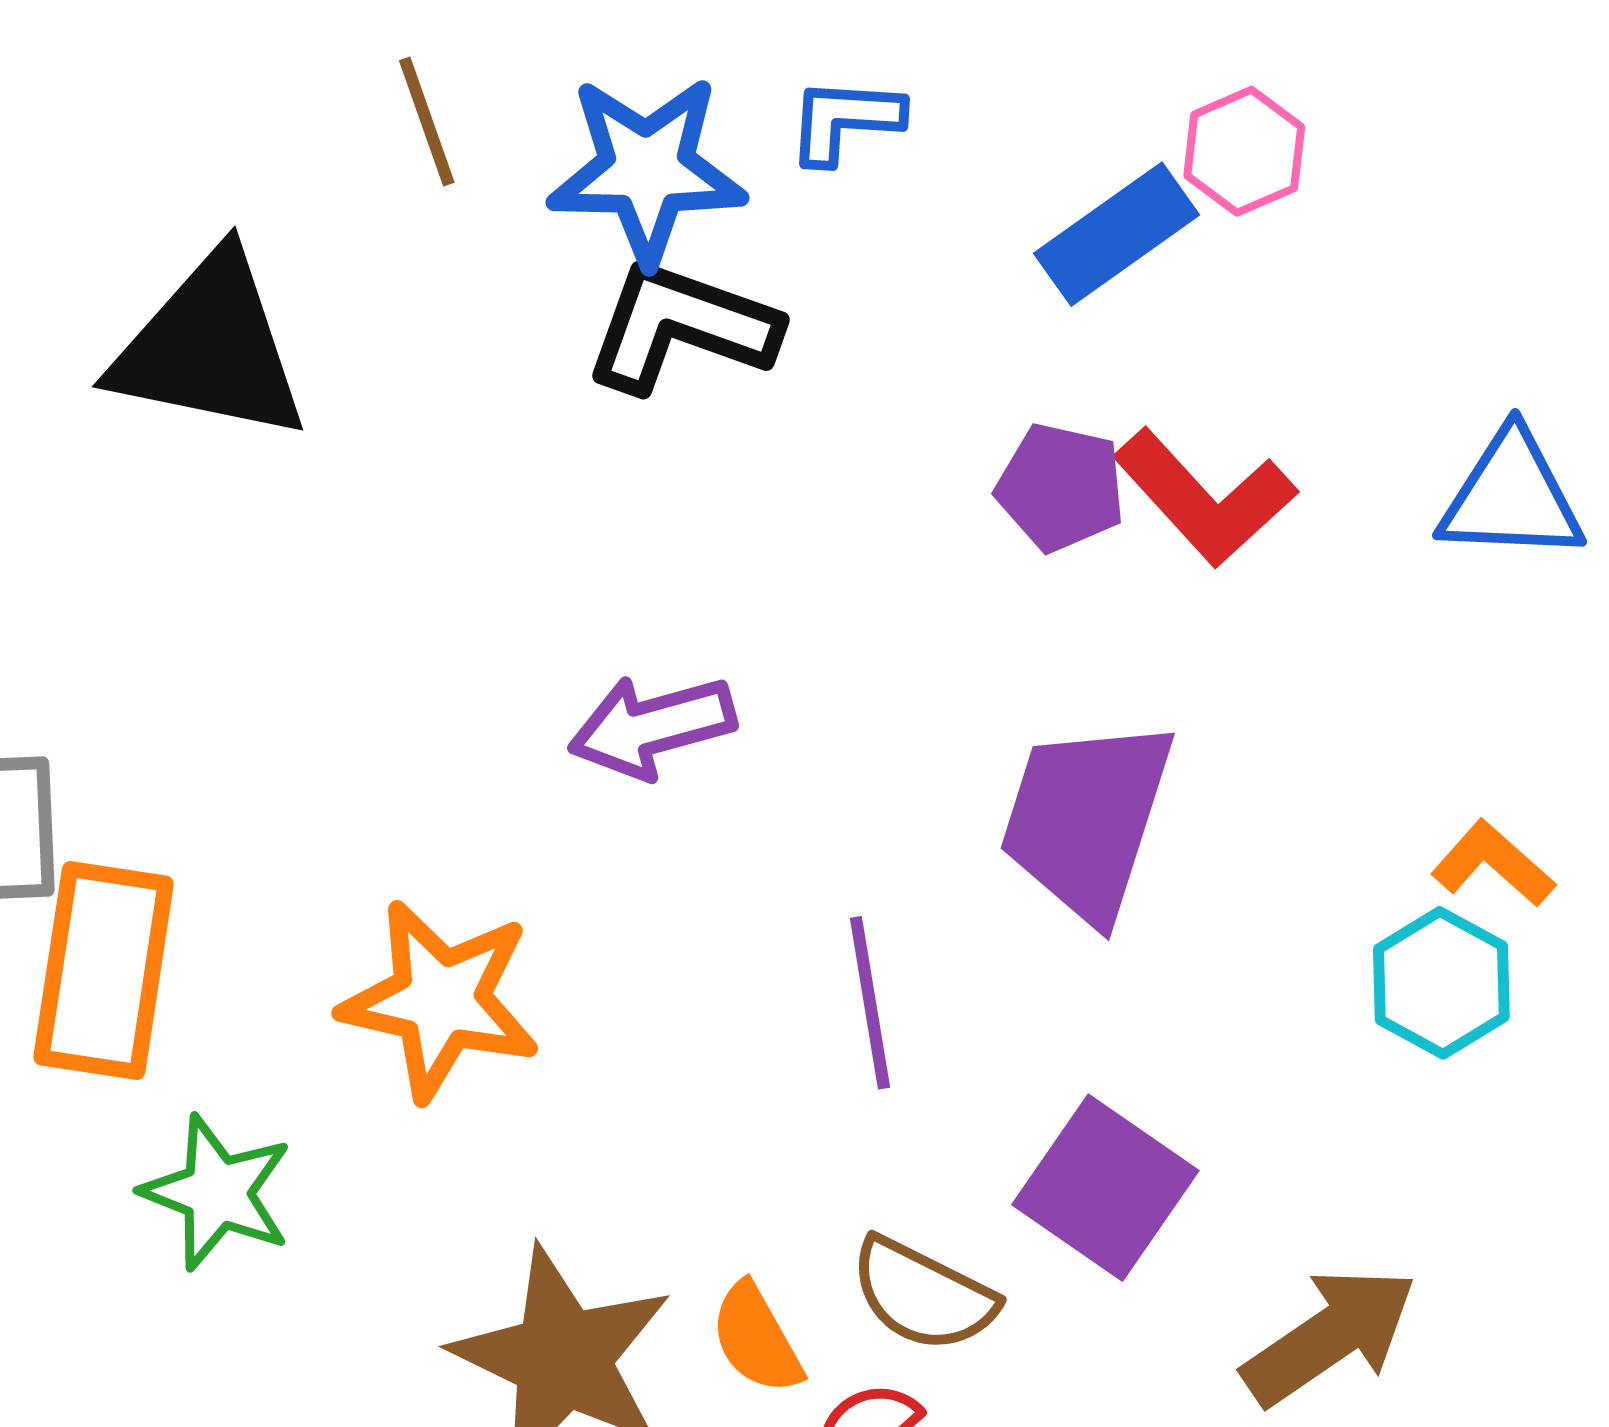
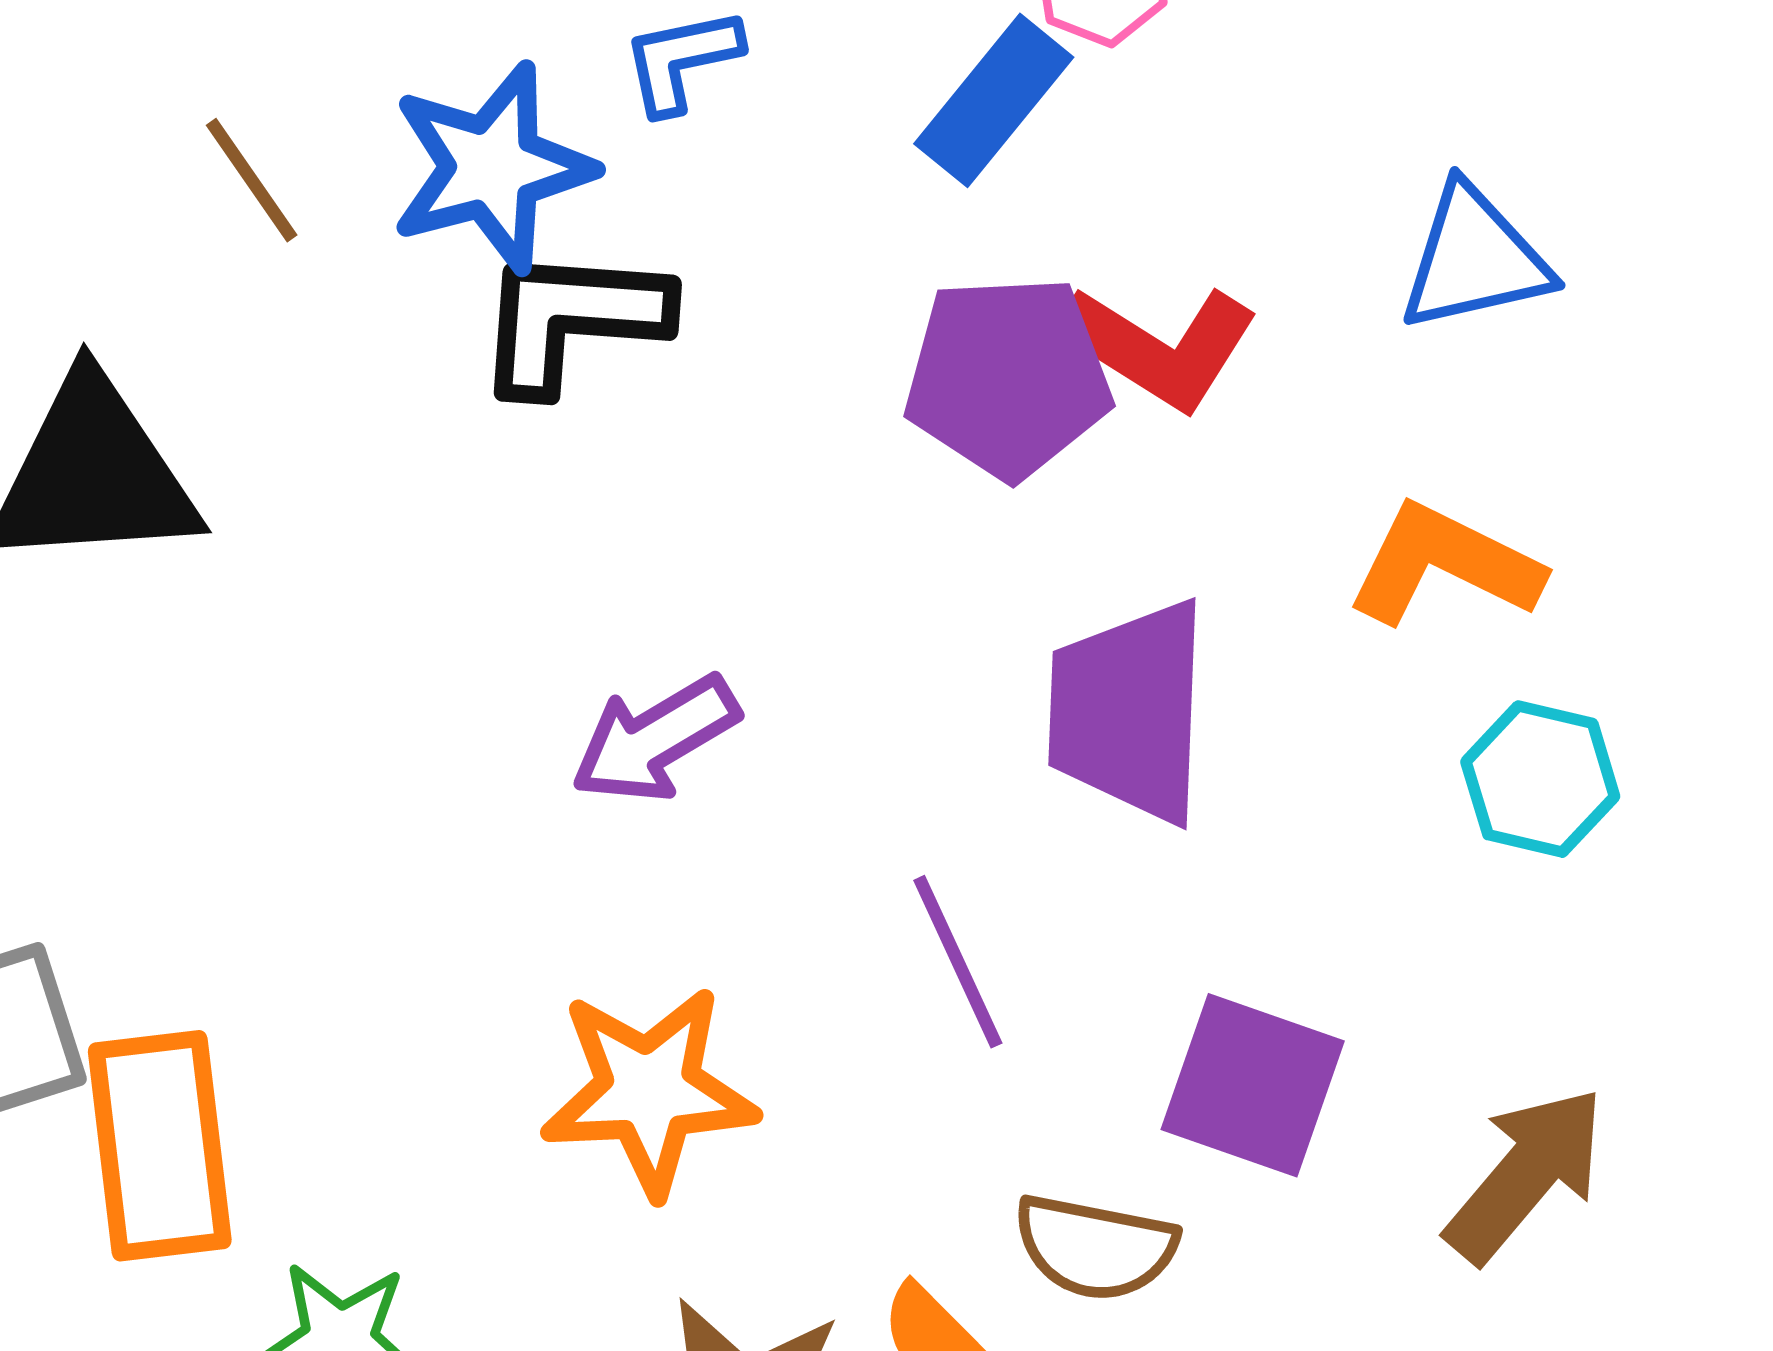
purple pentagon: (1061, 487) -> (1008, 377), size x1.5
orange L-shape: (1493, 864) -> (1444, 564), moved, size x1.5
orange star: (440, 1000) -> (649, 1091), moved

